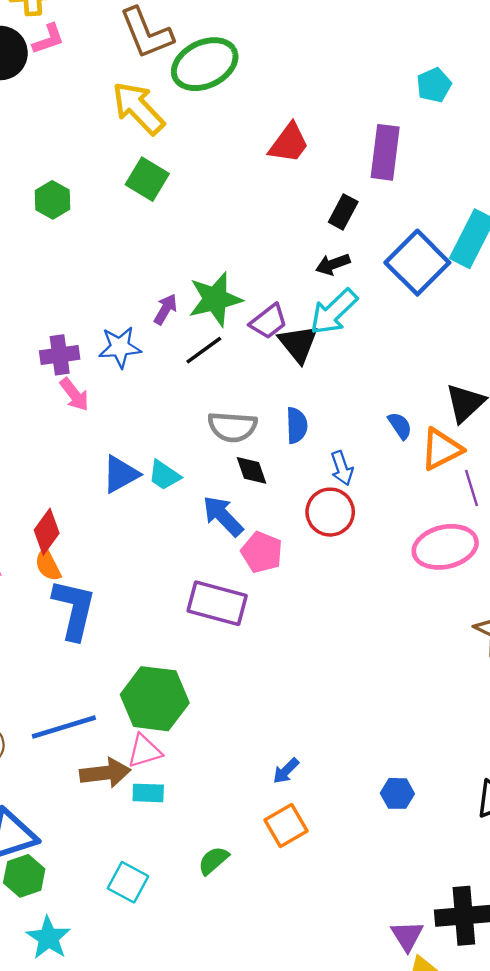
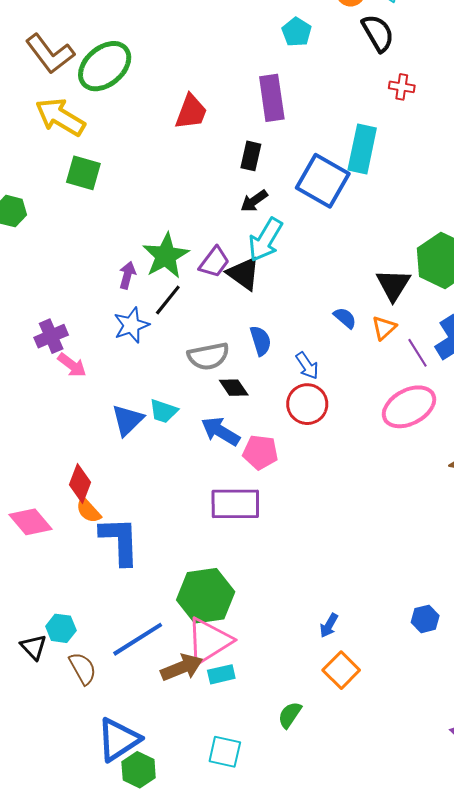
blue star: (120, 347) -> (131, 325), moved
orange triangle: (441, 449) -> (384, 328), size x0.7
pink triangle: (144, 751) -> (209, 641), size x1.6

